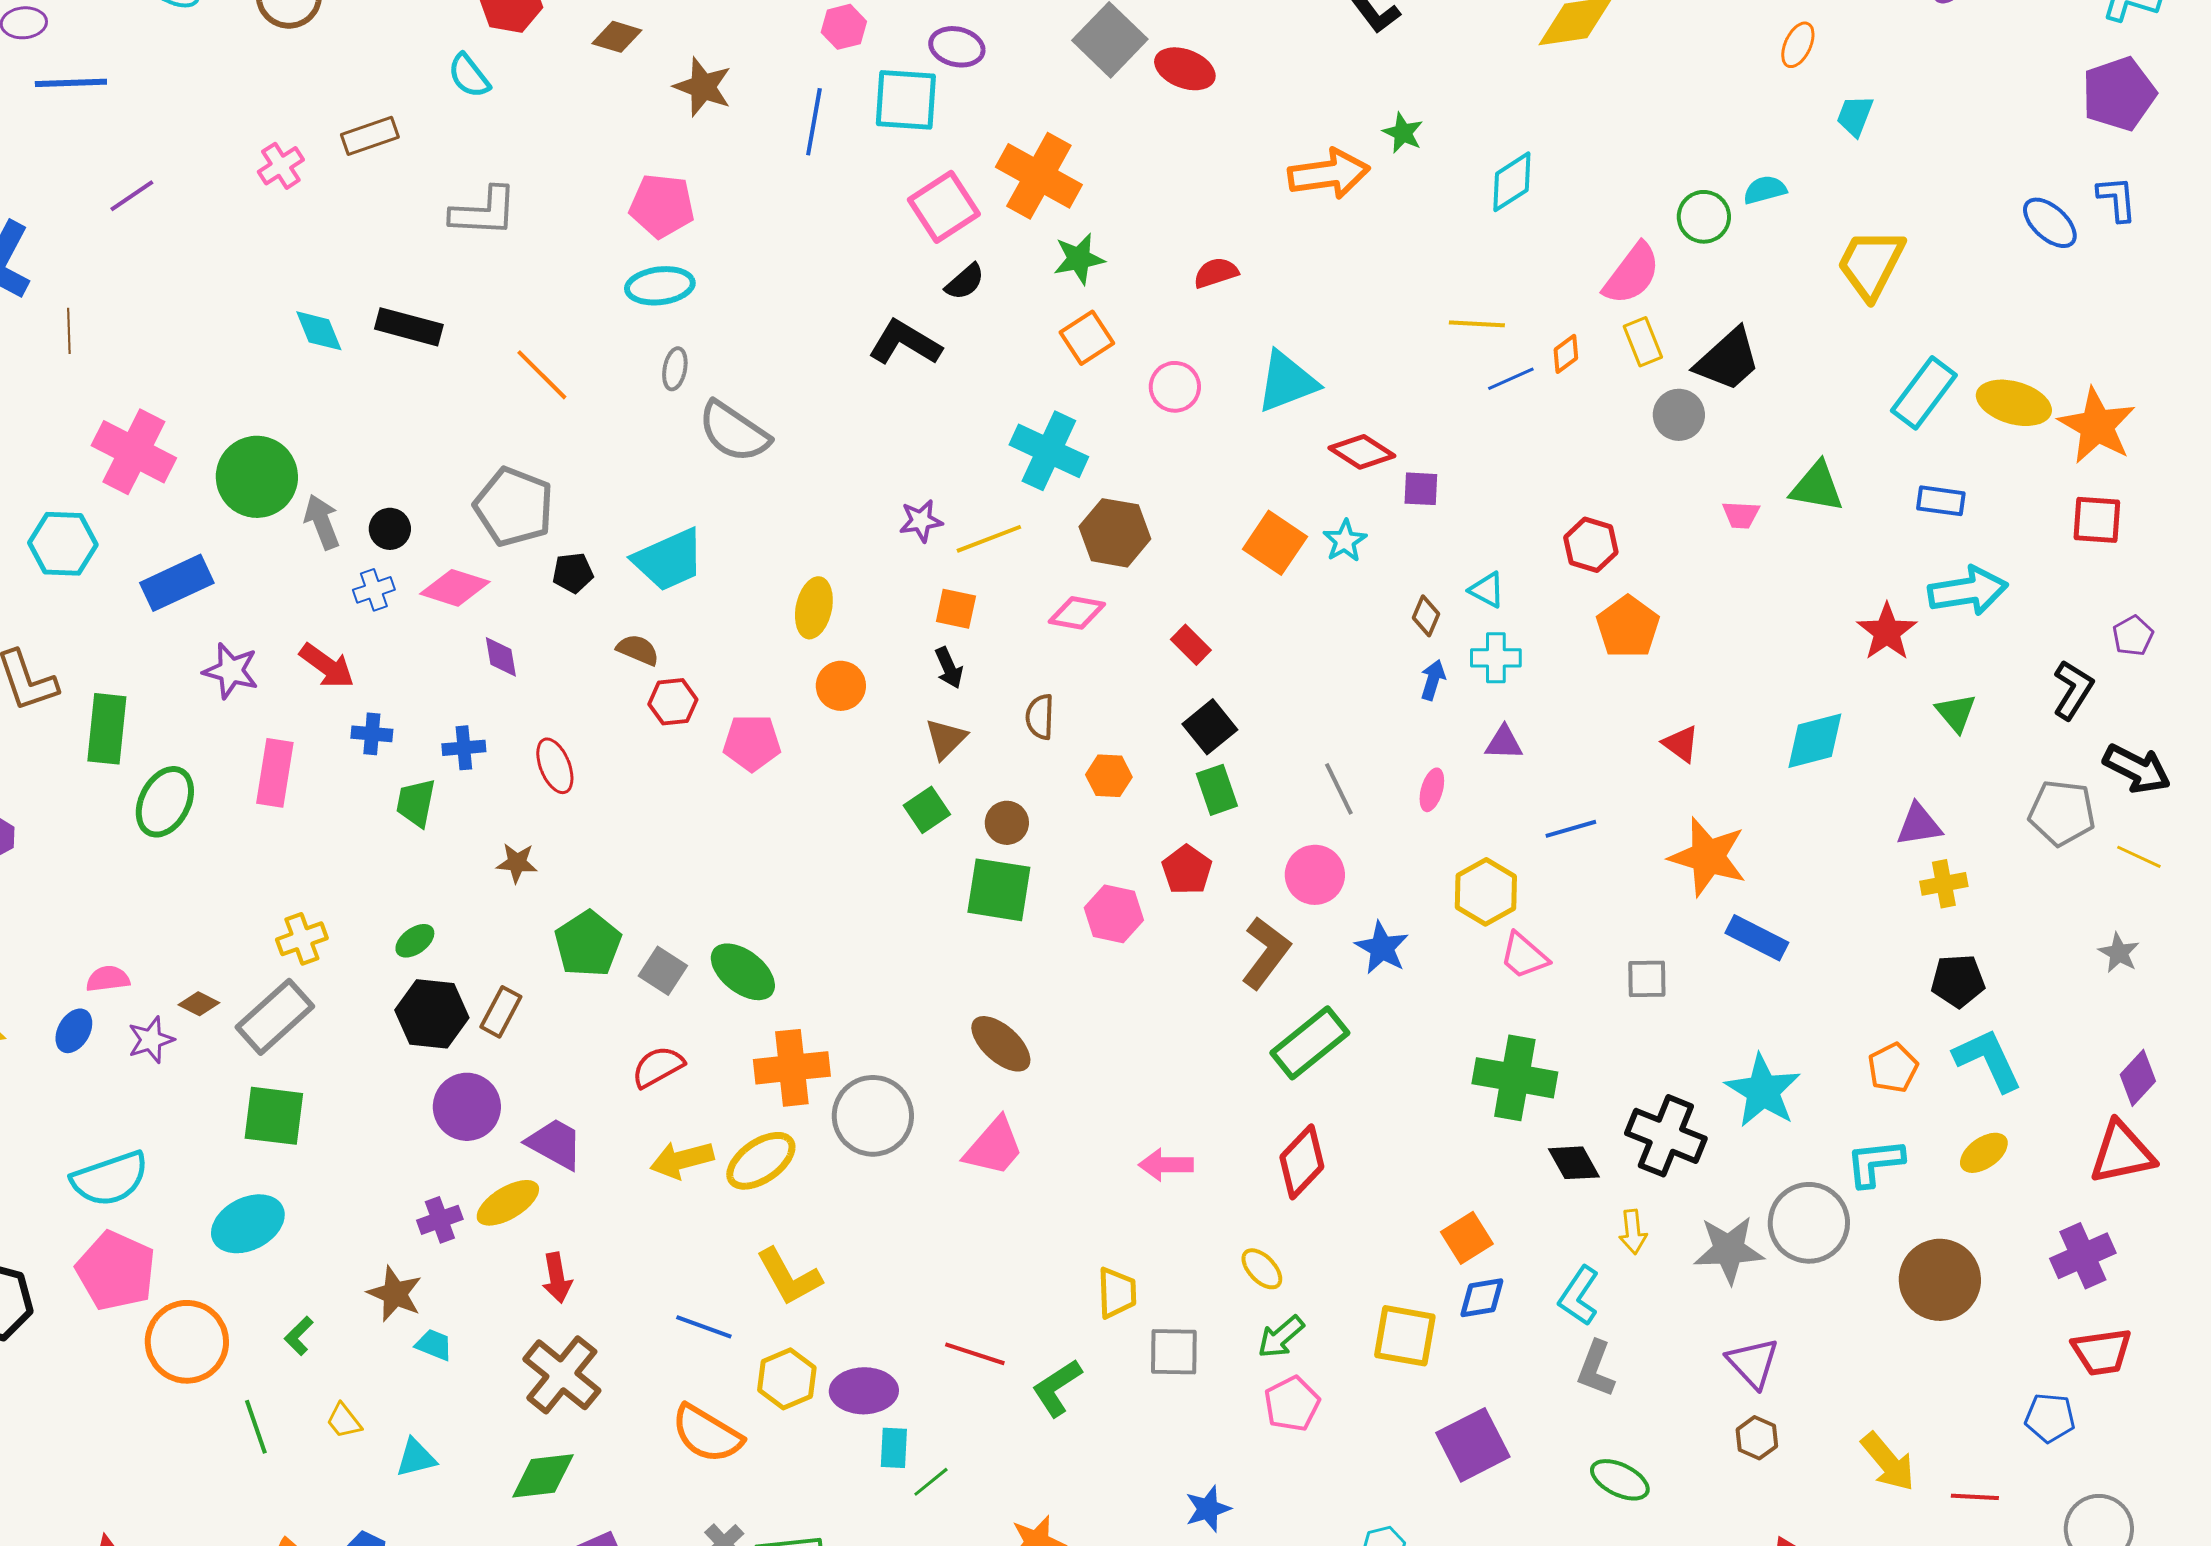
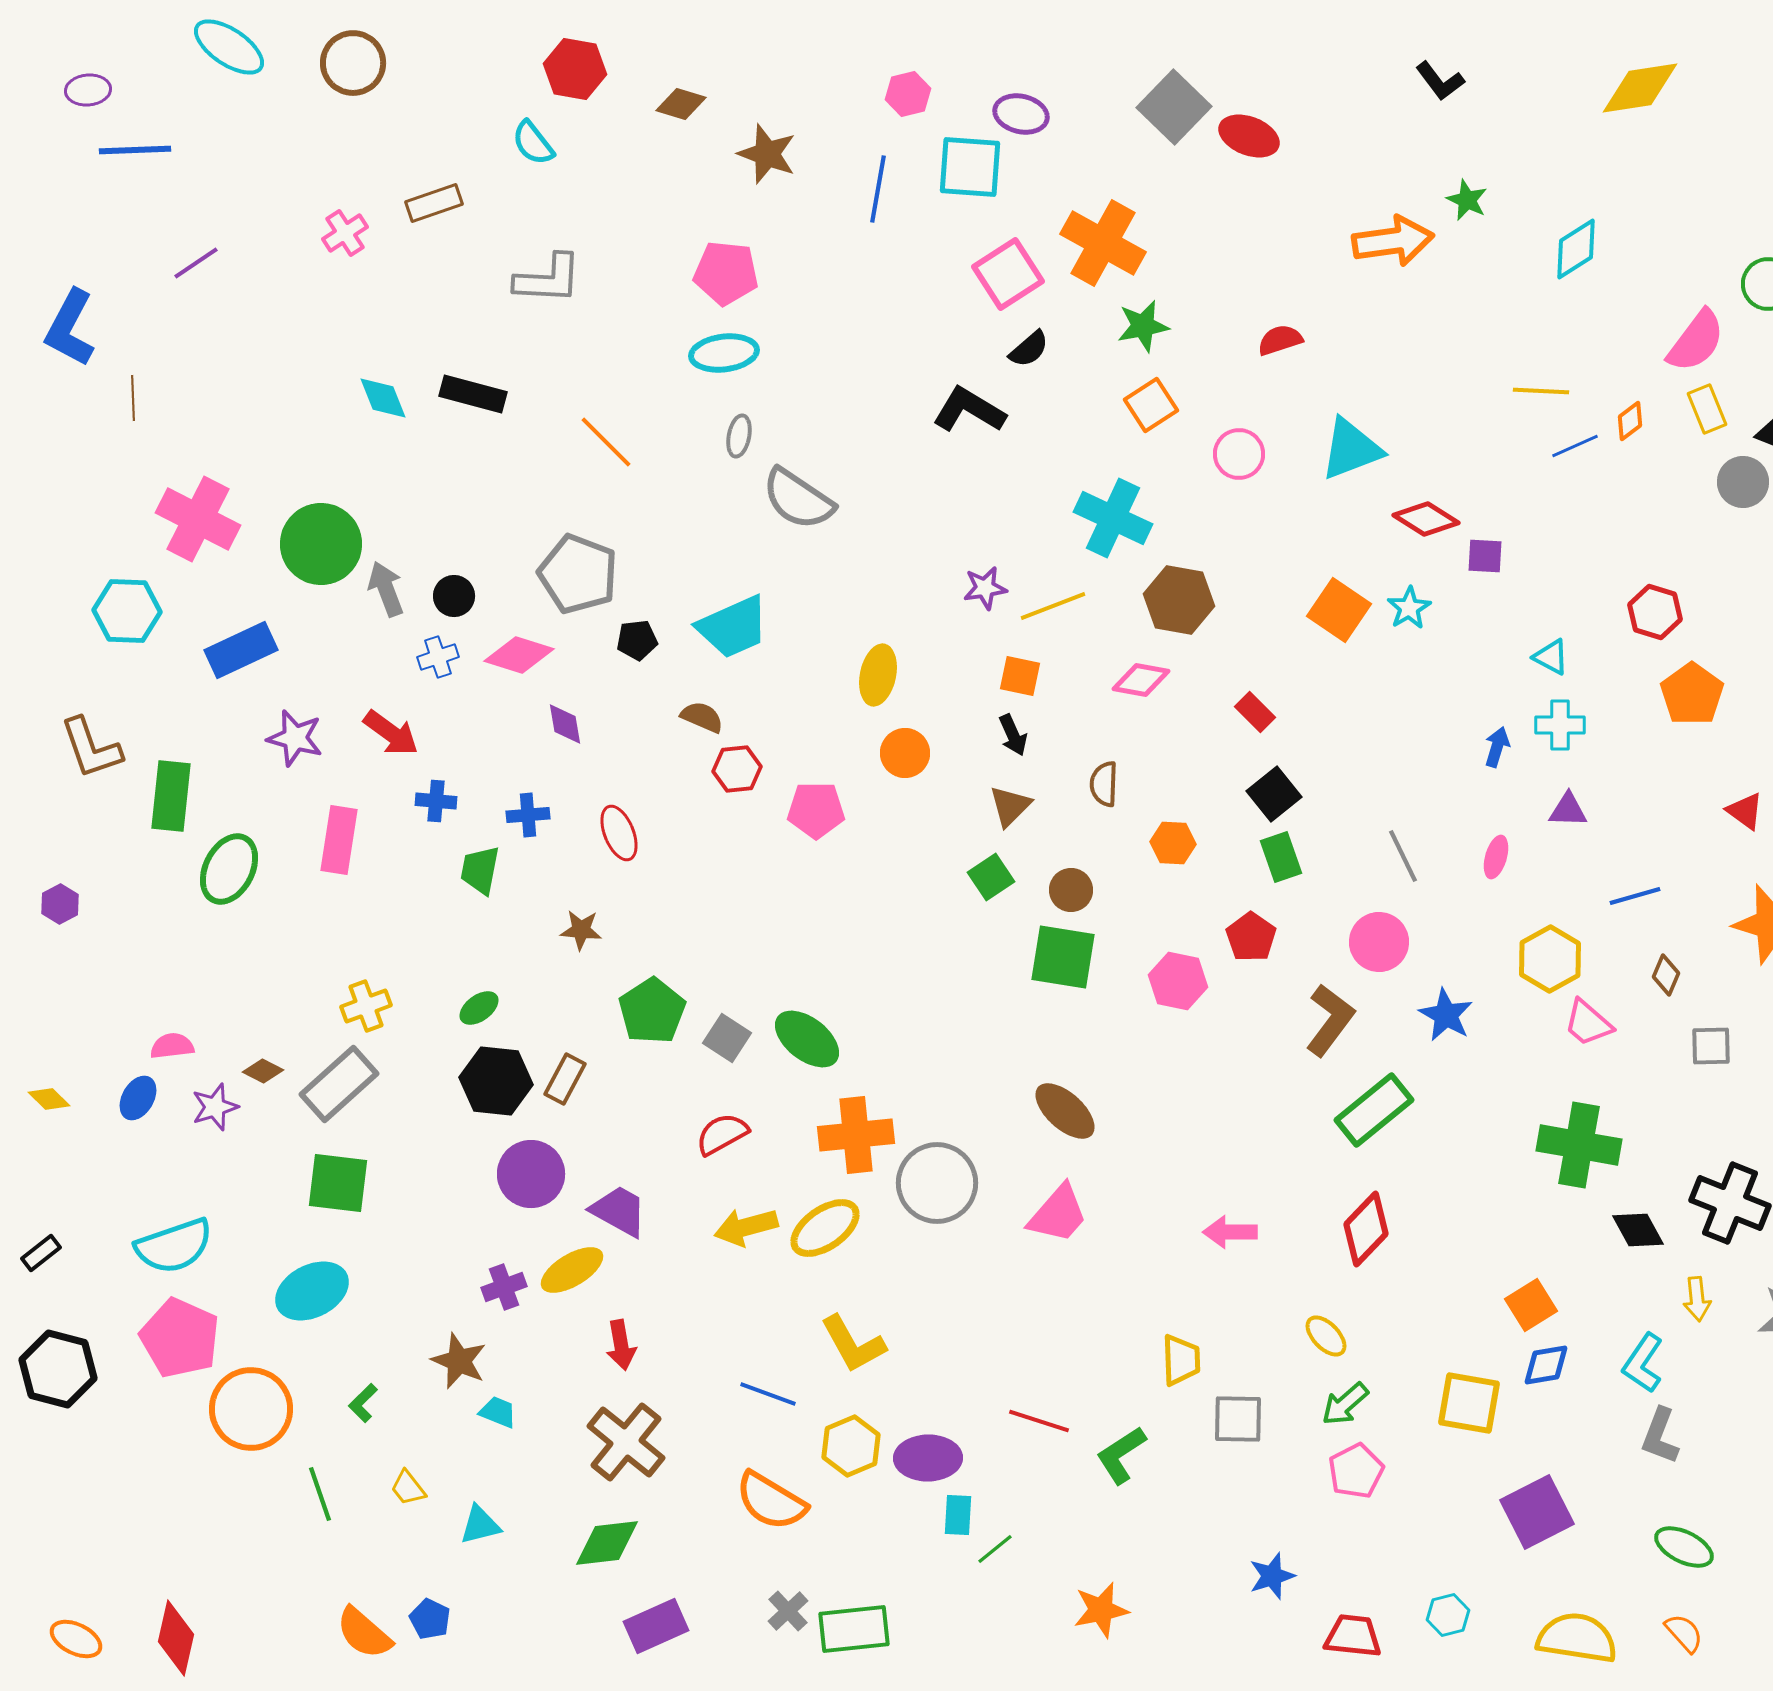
brown diamond: (1426, 616) -> (1666, 975), moved

